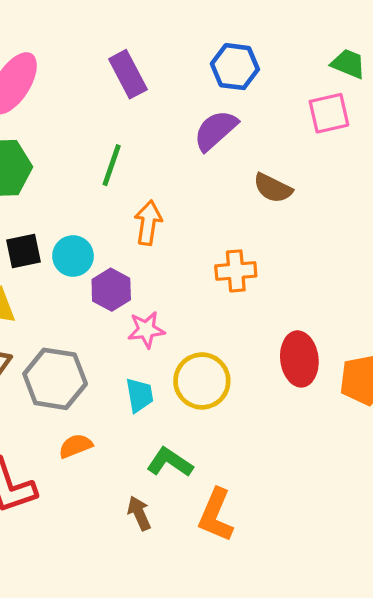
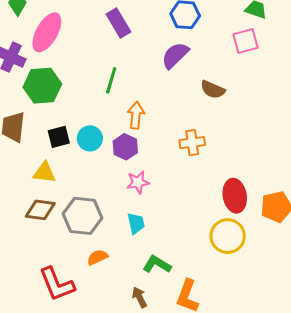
purple hexagon: (111, 290) -> (125, 147), moved
yellow circle: (202, 381) -> (228, 236), moved

